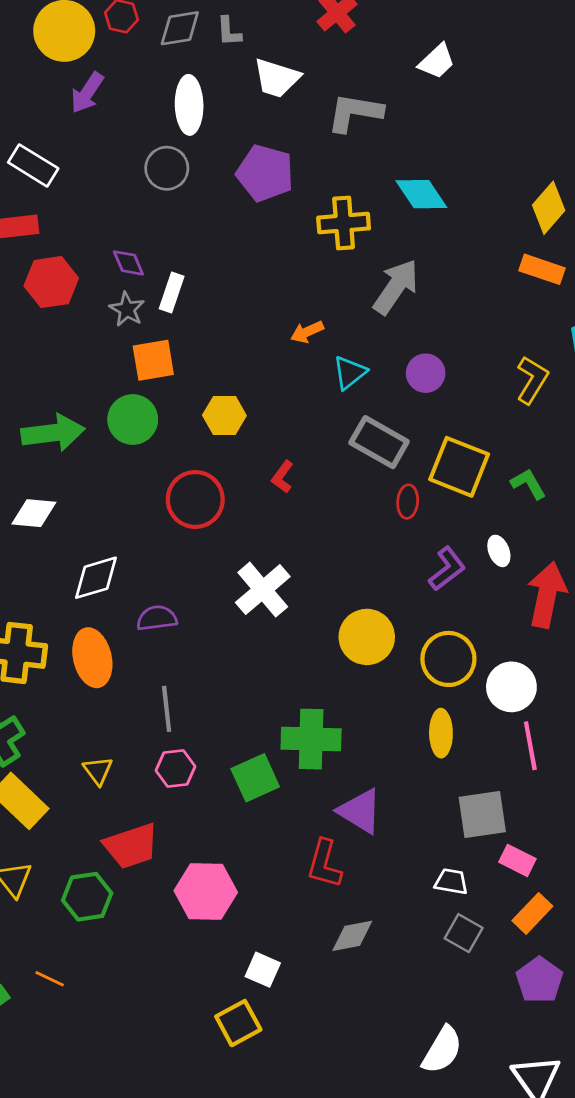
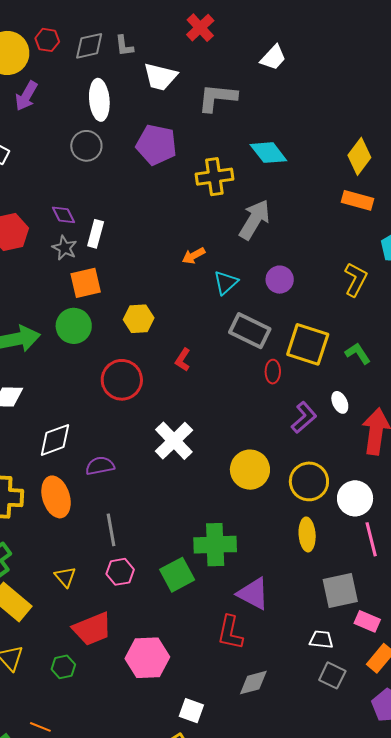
green hexagon: (87, 897) -> (63, 667), size x0.7

